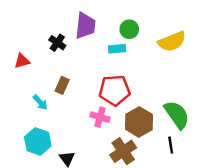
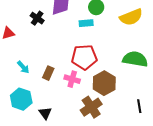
brown rectangle: (62, 85) -> (48, 73), moved
green semicircle: (177, 115) -> (135, 59), moved, turned -45
black line: (171, 145) -> (139, 106), moved

